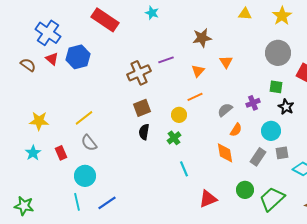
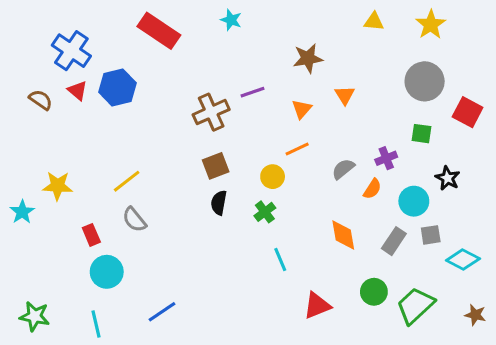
black star: (286, 107) -> (448, 178), moved
orange semicircle: (236, 130) -> (372, 189), moved
cyan star: (33, 153) -> (22, 212), moved
cyan circle: (85, 176) -> (107, 272), moved
cyan line: (77, 202) -> (96, 324), moved

